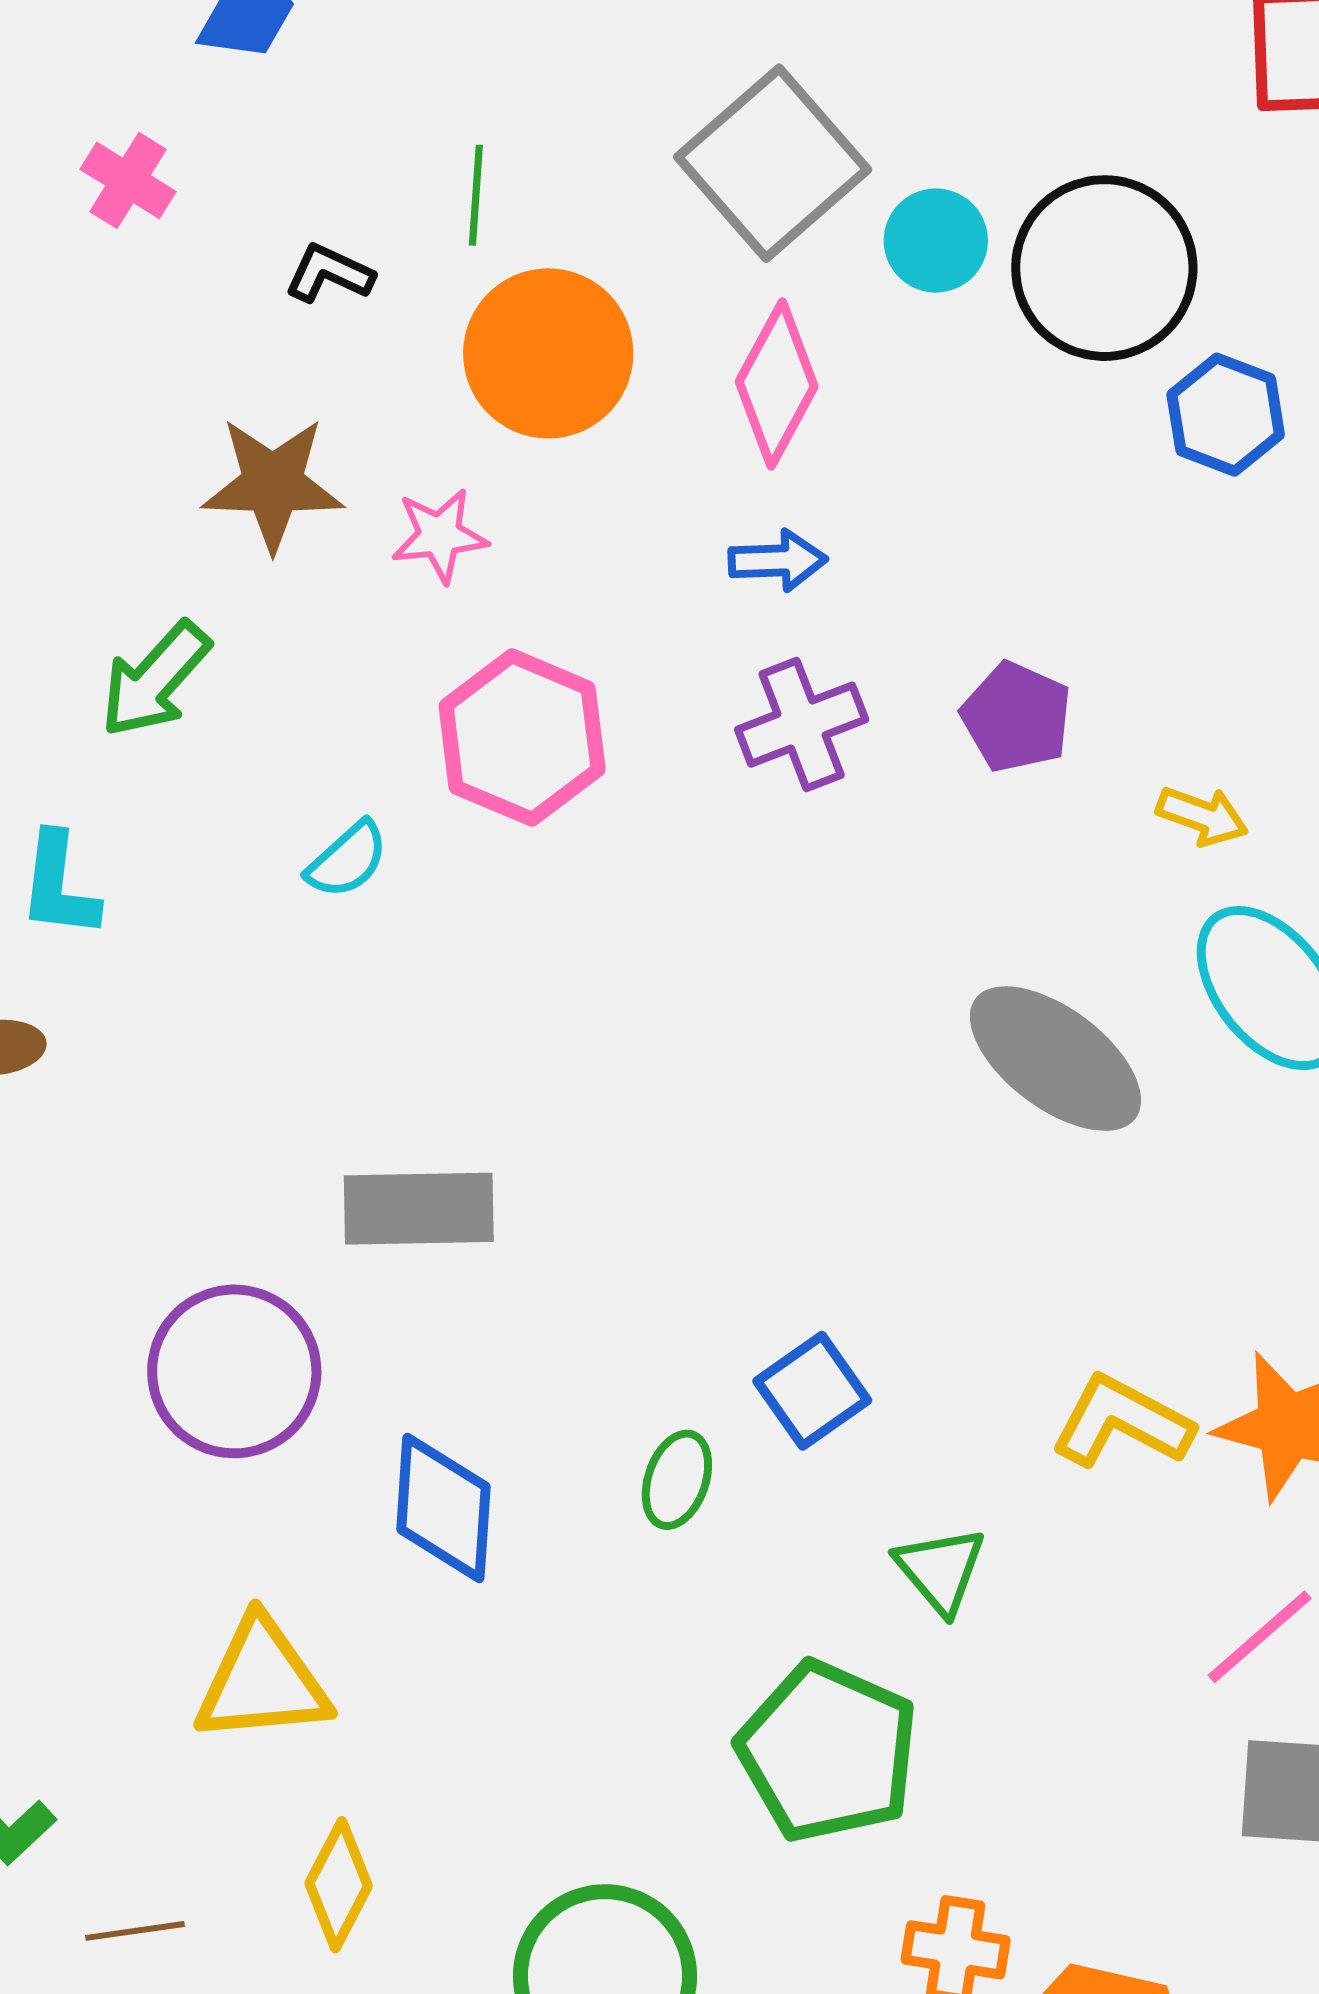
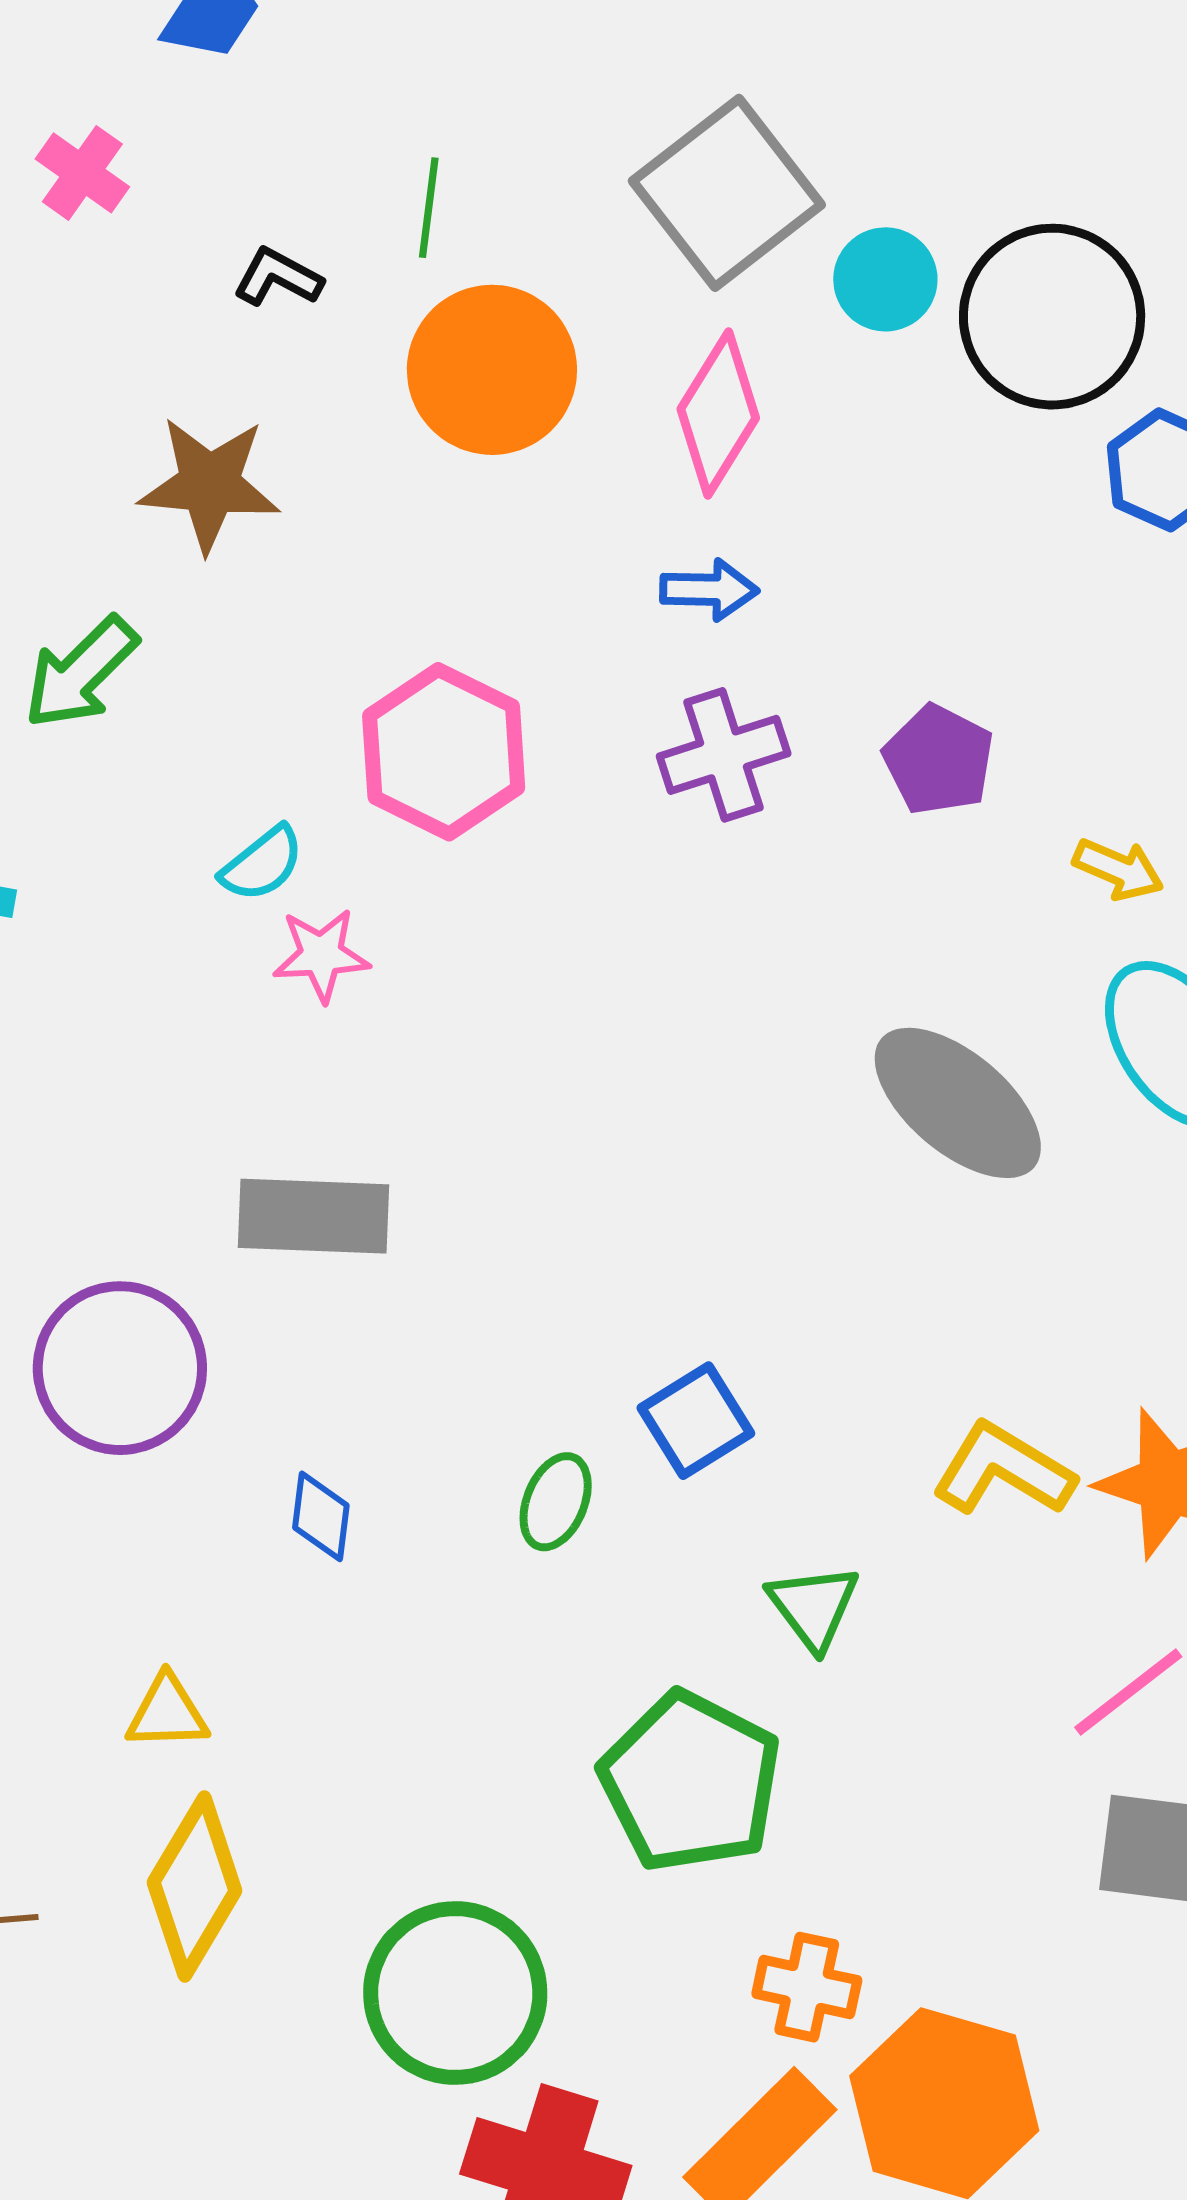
pink star: (440, 535) -> (321, 955), moved
blue diamond: (443, 1508) -> (321, 1516), size x0.6
yellow triangle: (262, 1681) -> (167, 1713), moved, size x0.6
yellow diamond: (339, 1885) -> (195, 1886), size x1.4

